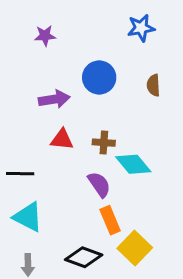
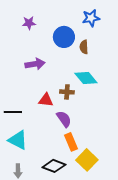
blue circle: (99, 77) -> (64, 37), moved
brown semicircle: (153, 85) -> (84, 47), moved
red triangle: (62, 139) -> (46, 100), moved
cyan diamond: (133, 164) -> (86, 78), moved

